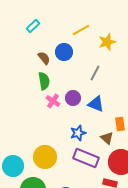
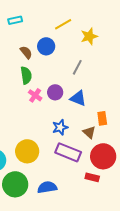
cyan rectangle: (33, 26) -> (15, 20), turned 32

